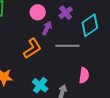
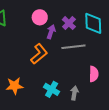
purple cross: (66, 13) -> (69, 23), moved
cyan diamond: (90, 25) -> (93, 23), turned -50

